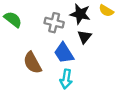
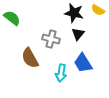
gray cross: (54, 23) -> (51, 39), moved
blue trapezoid: (64, 53) -> (83, 63), moved

